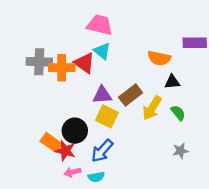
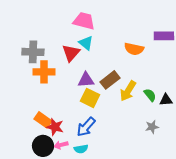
red triangle: (84, 63) -> (71, 53), turned 36
orange cross: (62, 68) -> (44, 72), moved
black triangle: (172, 82) -> (166, 100), moved
black circle: (75, 131) -> (43, 146), moved

